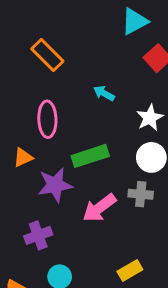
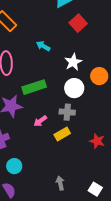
pink arrow: (99, 208) -> (40, 121), size x0.6
yellow rectangle: (130, 271) -> (62, 134), moved

